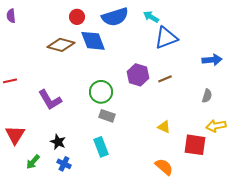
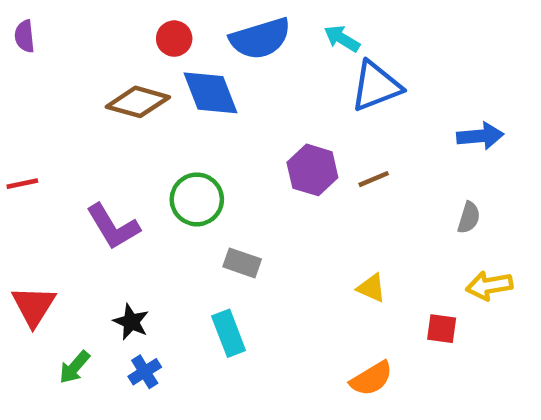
green circle: (101, 92) -> (197, 199), moved
red square: (195, 145) -> (442, 329), size x0.6
blue cross: (64, 164) -> (145, 372), turned 32
orange semicircle: (164, 167) -> (371, 379), turned 108

